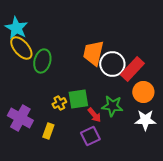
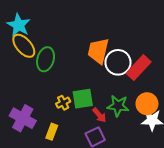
orange circle: (143, 92) -> (147, 104), moved

